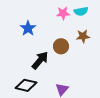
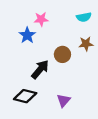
pink star: (63, 13) -> (41, 19), moved

